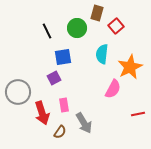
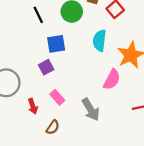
pink rectangle: (64, 105) -> (57, 97), turned -32
red arrow: (42, 113) -> (33, 106), size x0.6
gray arrow: (84, 123) -> (91, 110), moved

